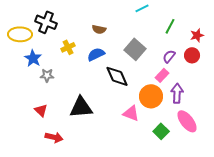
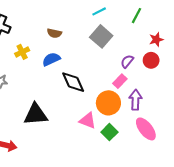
green line: (170, 26) -> (137, 16), moved
gray square: (135, 49) -> (101, 36), moved
green square: (161, 131) -> (109, 132), moved

